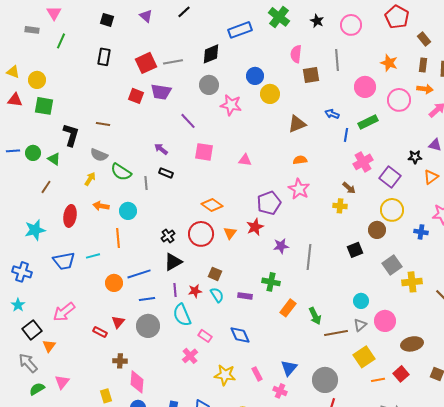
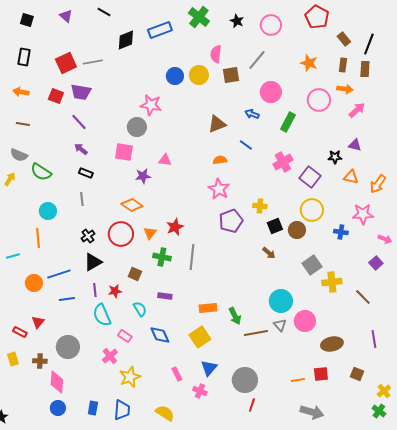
black line: (184, 12) -> (104, 12), turned 72
black diamond: (211, 54) -> (126, 40), moved
gray line: (337, 60) -> (257, 60), turned 45
gray circle: (209, 85) -> (137, 127), moved
pink circle: (365, 87) -> (271, 92), moved
yellow circle: (270, 94) -> (199, 75), moved
purple line: (188, 121) -> (79, 122), moved
green rectangle: (368, 122) -> (288, 122), turned -36
blue line: (346, 135) -> (246, 145), moved, turned -64
orange triangle: (431, 177) -> (351, 177), turned 49
gray line: (146, 183) -> (82, 199), moved
brown arrow: (349, 188) -> (269, 253), moved
purple pentagon: (269, 203) -> (231, 221), moved
orange arrow: (101, 206) -> (21, 92), moved
purple star: (281, 246) -> (143, 176), moved
black square: (355, 250) -> (275, 226), moved
gray line: (309, 257) -> (192, 257), moved
green cross: (271, 282) -> (162, 257), moved
cyan semicircle: (217, 295) -> (140, 309), moved
cyan circle: (361, 301) -> (281, 301), size x1.5
orange rectangle: (288, 308) -> (208, 308), turned 48
gray triangle: (360, 325) -> (280, 325), turned -32
gray circle: (148, 326) -> (68, 347), moved
yellow square: (364, 357) -> (200, 337), moved
red square: (401, 374) -> (321, 374), turned 35
yellow star: (225, 375) -> (130, 377), moved, turned -30
yellow rectangle: (106, 396) -> (13, 359), moved

